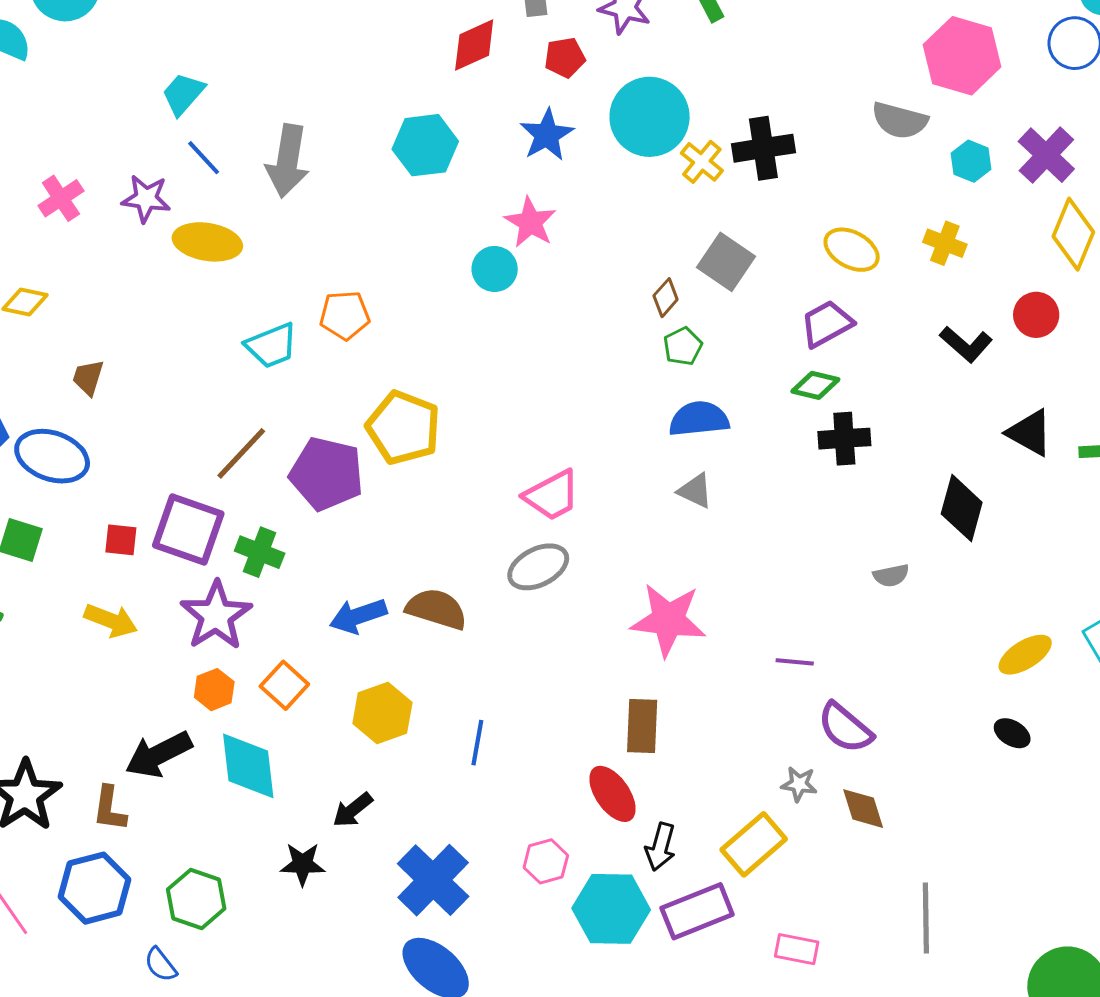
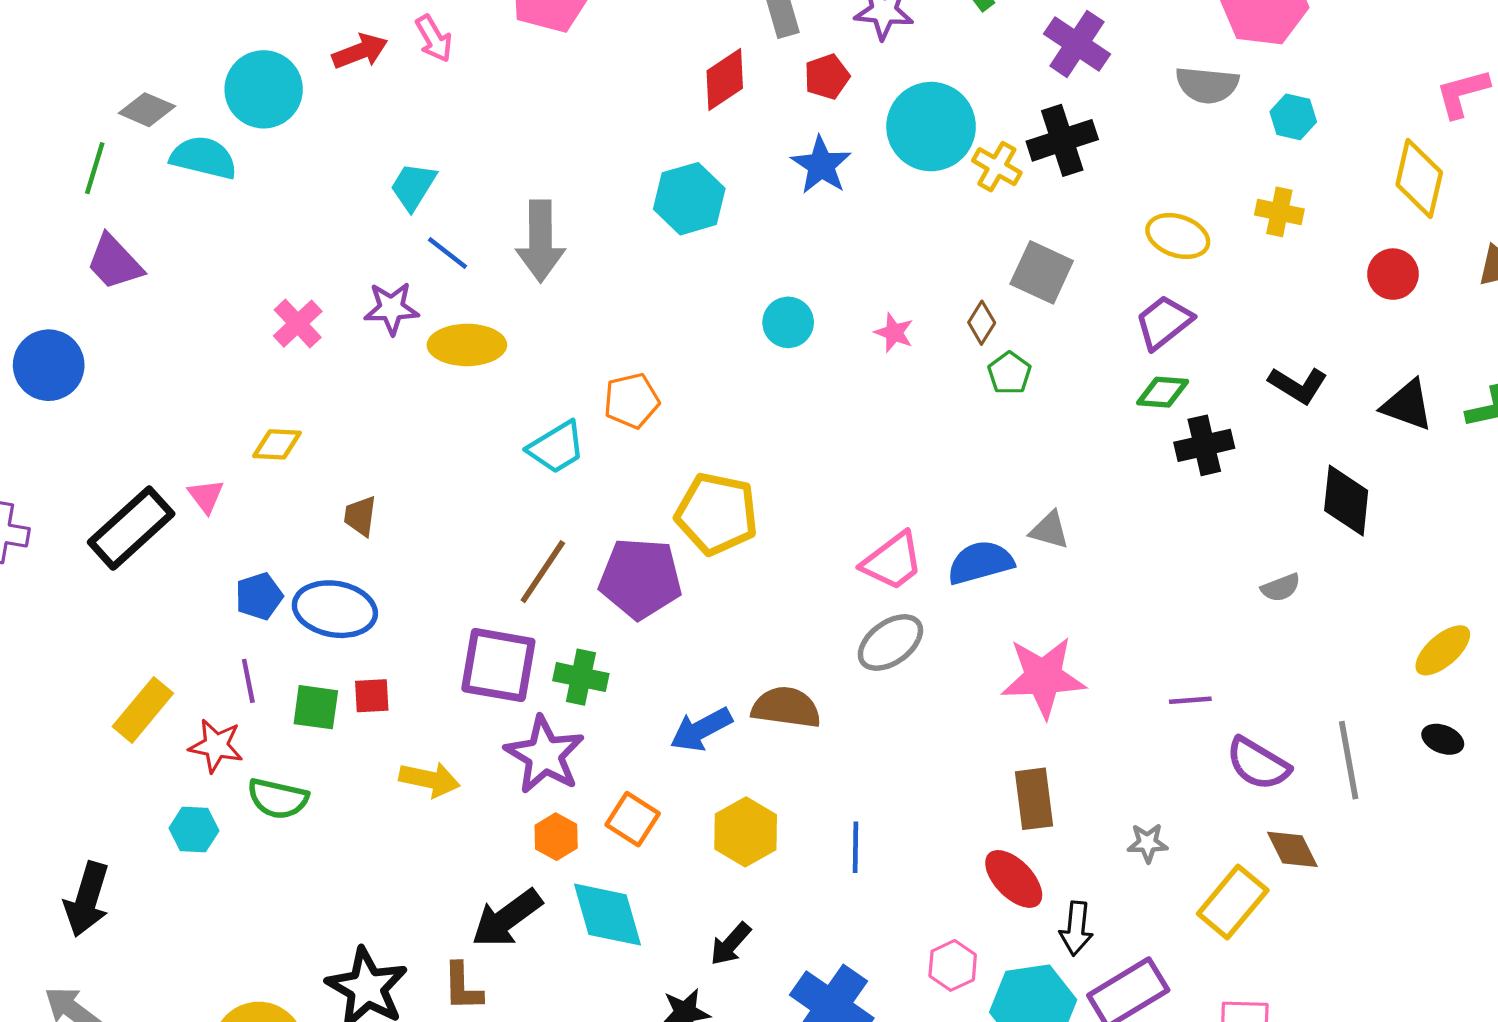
purple cross: (1046, 155) -> (1077, 44), moved
pink star: (530, 222) -> (894, 333), moved, size x0.7
black L-shape: (966, 344) -> (1298, 385), moved
blue semicircle: (699, 419) -> (980, 562), moved
red square: (121, 540) -> (372, 696), moved
gray star: (799, 784) -> (1148, 843), moved
yellow rectangle: (754, 844) -> (1233, 902), moved
gray line: (926, 918) -> (1349, 760), moved

